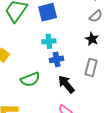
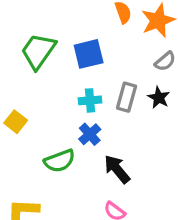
blue cross: (57, 59) -> (90, 134), moved, turned -32
gray rectangle: (91, 67) -> (127, 97), moved

